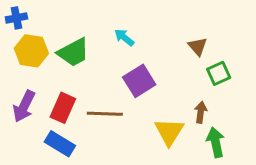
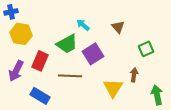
brown triangle: (198, 46) -> (118, 27), moved
green trapezoid: (73, 52) -> (67, 44), moved
red rectangle: (63, 108) -> (40, 61), moved
green arrow: (216, 142) -> (157, 95), moved

